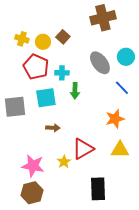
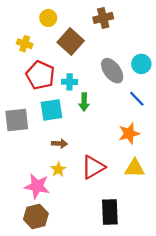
brown cross: (103, 18) -> (103, 18), moved, size x0.7
brown square: (63, 37) -> (71, 41), size x1.6
yellow circle: (43, 42) -> (48, 18), moved
yellow star: (64, 162) -> (58, 169), moved

